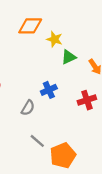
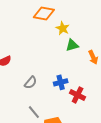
blue cross: (49, 90) -> (61, 82), moved
red cross: (87, 100) -> (78, 95), moved, turned 35

